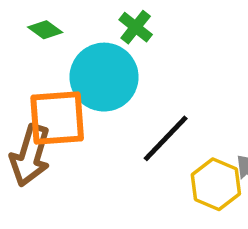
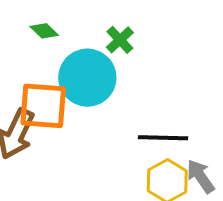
black line: (166, 138) -> (163, 138), moved, turned 39

